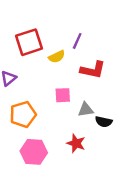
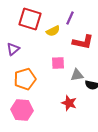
red square: (29, 42) -> (30, 19), turned 35
pink hexagon: (34, 152) -> (22, 110), moved

